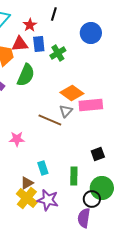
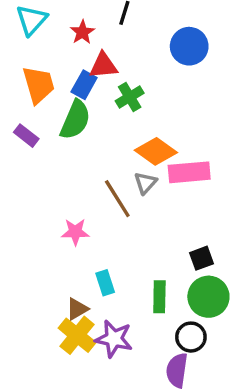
red triangle: (20, 44) -> (103, 65), moved
blue rectangle: (39, 44) -> (84, 85), moved, turned 35
green cross: (58, 53) -> (130, 97), moved
brown line: (50, 120) -> (117, 199), turned 35
pink star: (17, 139) -> (75, 232), moved
green circle: (102, 188) -> (208, 297), moved

